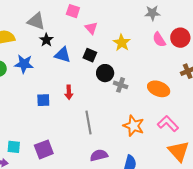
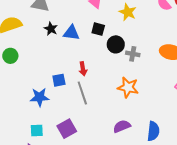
black star: (46, 40) -> (51, 29), moved
blue star: (24, 64) -> (40, 97), moved
gray line: (88, 123) -> (82, 93), moved
orange star: (134, 126) -> (128, 87), moved

